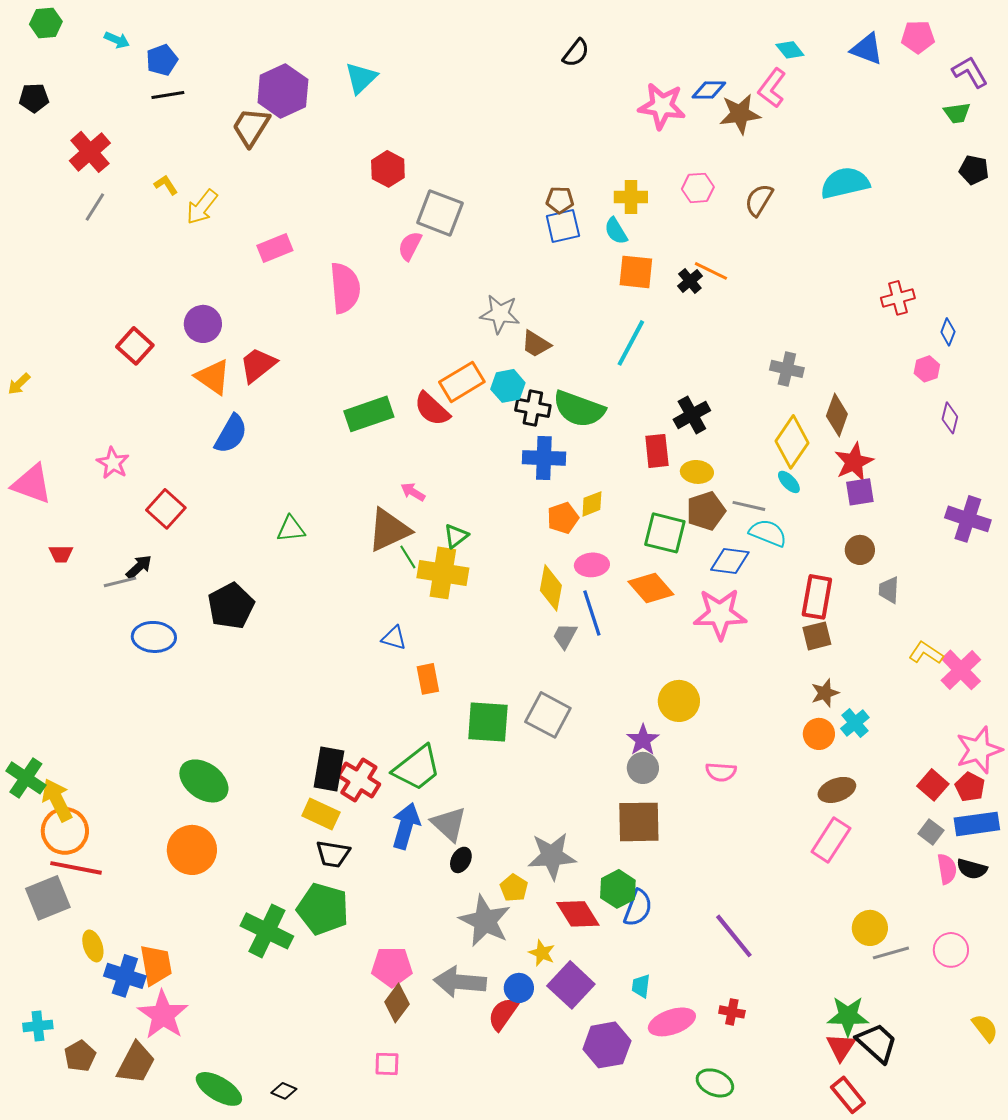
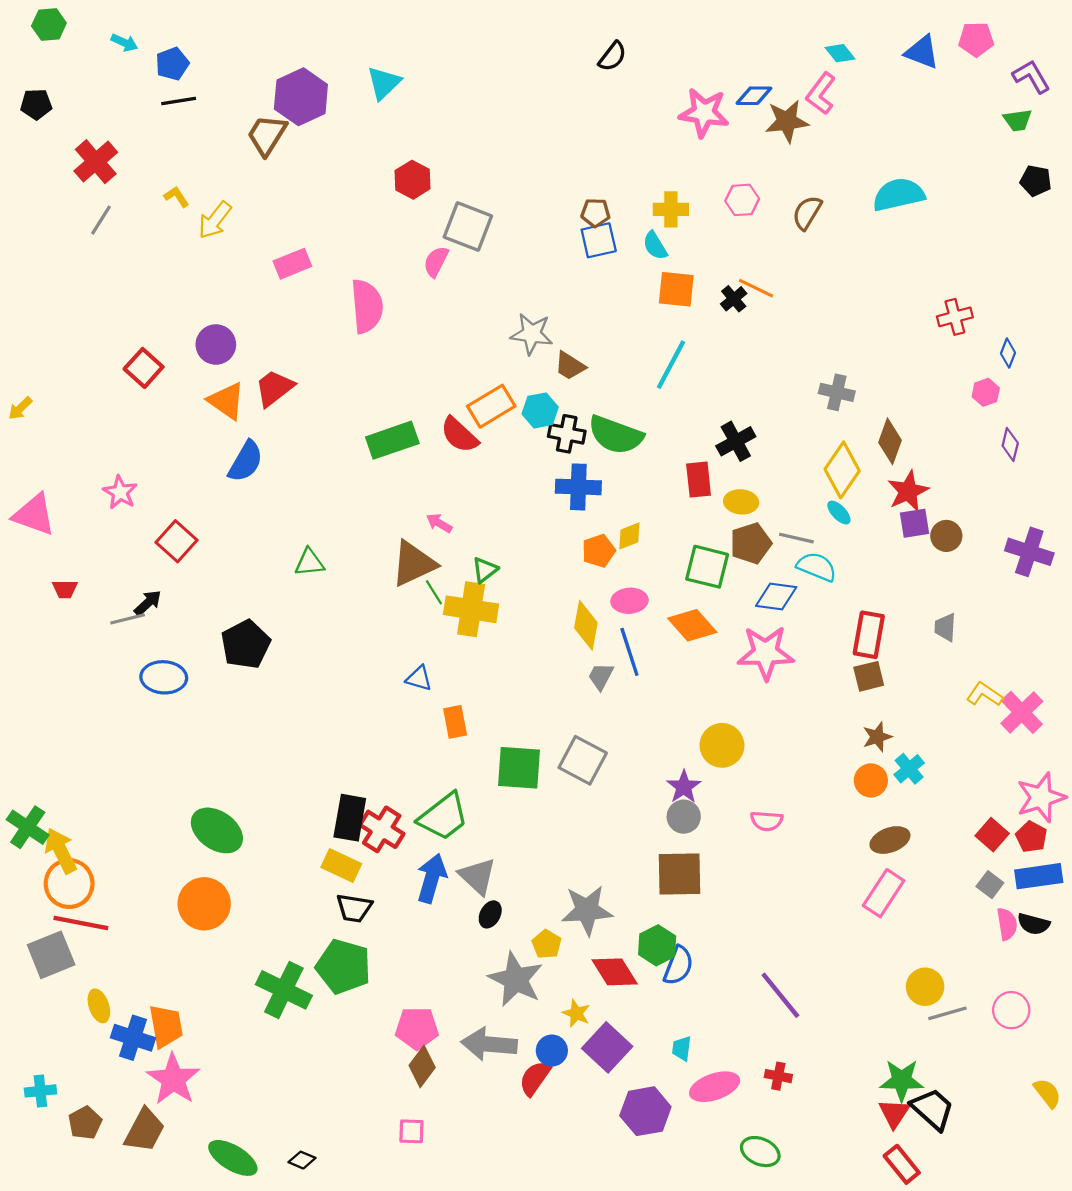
brown circle: (860, 550) -> (946, 536), moved

